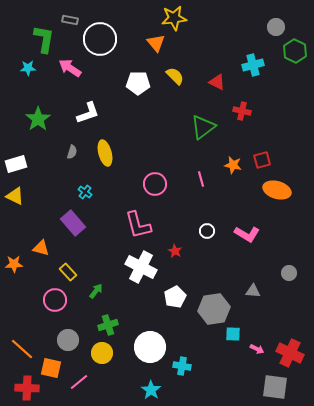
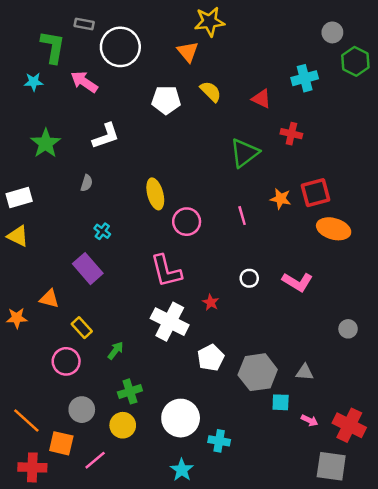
yellow ellipse: (105, 153) -> (155, 194), moved
red square: (262, 160) -> (316, 193), size x1.4
gray triangle: (253, 291) -> (305, 372), moved

